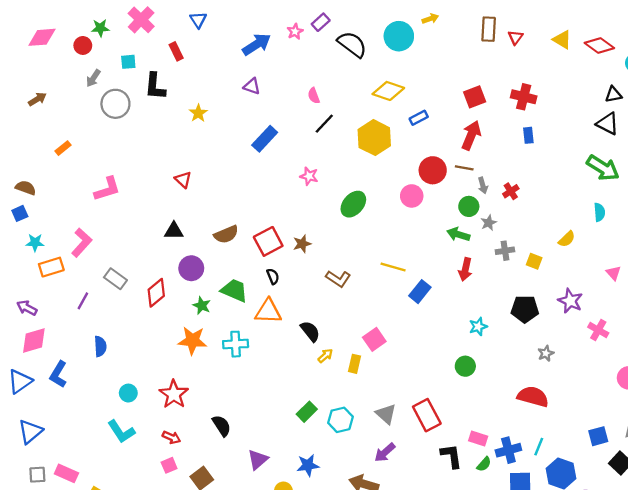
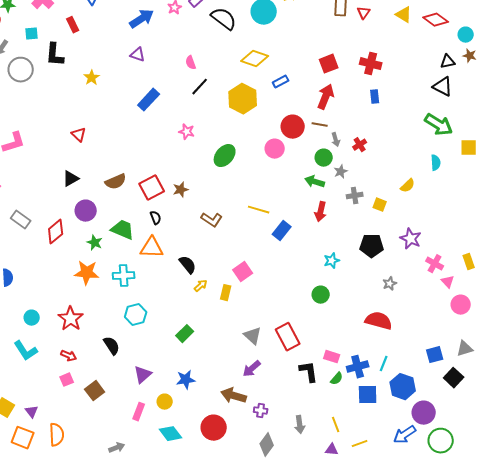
black triangle: (174, 231) -> (71, 179), turned -30
pink triangle: (613, 273) -> (448, 282), moved
cyan hexagon: (341, 420) -> (136, 315), moved

